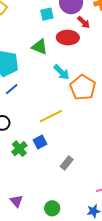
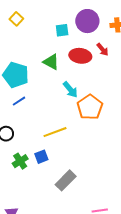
red arrow: (84, 22) -> (103, 49), moved
gray rectangle: (67, 163) -> (66, 180), size x1.5

